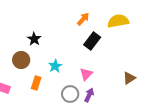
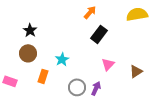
yellow semicircle: (118, 21) -> (137, 14), moved
black star: (34, 39) -> (30, 30), moved
pink triangle: (86, 74) -> (108, 64), moved

